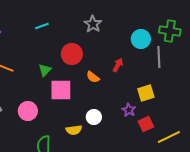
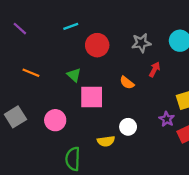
gray star: (93, 24) -> (141, 43), moved, turned 30
red circle: (72, 54) -> (97, 45), moved
green triangle: (45, 70) -> (74, 75), turned -32

